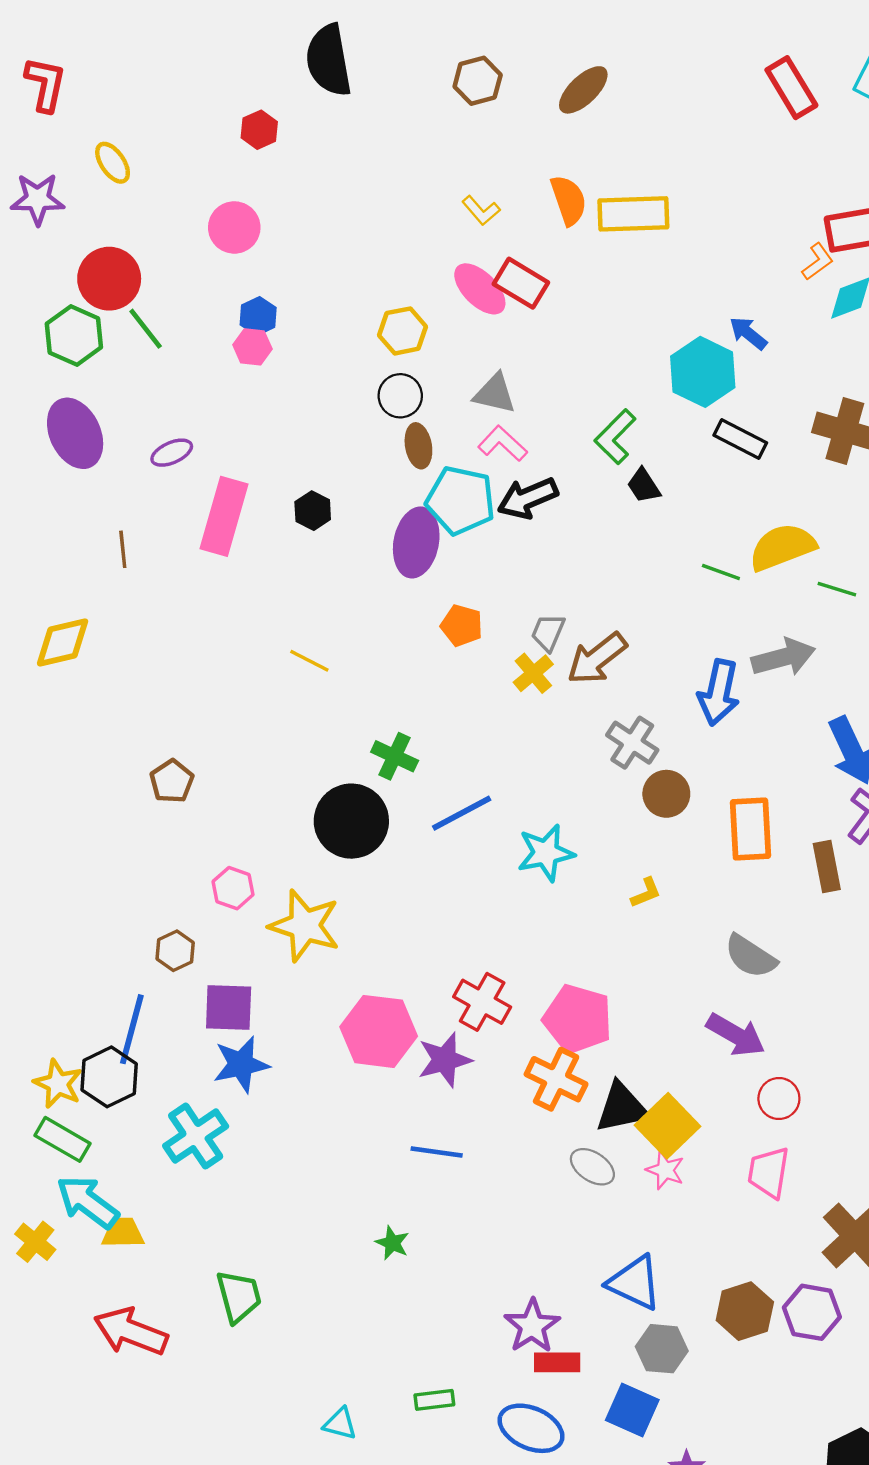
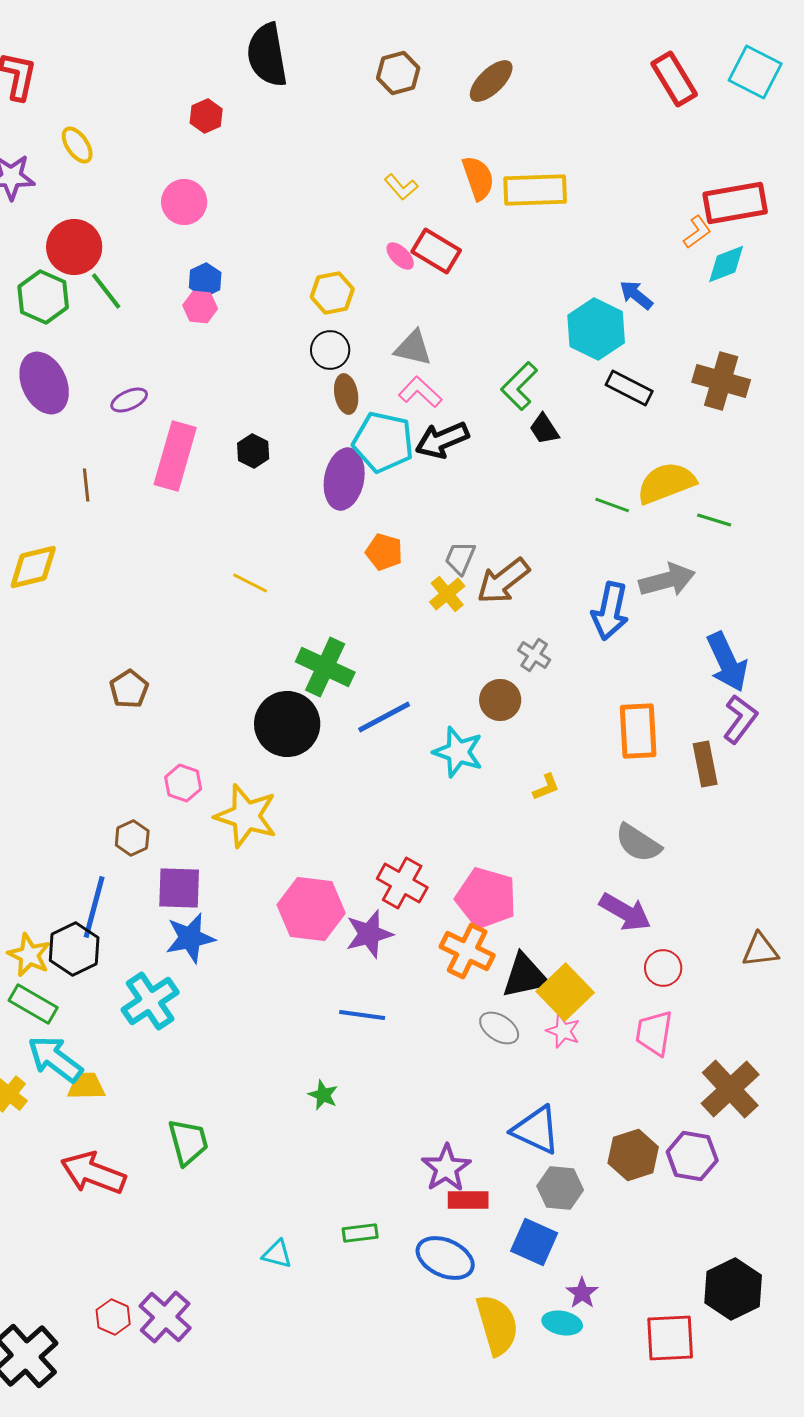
pink ellipse: (480, 289) -> (400, 256), size x0.6
gray cross: (632, 743) -> (534, 655), size x0.7
green cross: (395, 756) -> (325, 667), size x1.4
brown circle: (666, 794) -> (500, 700), moved
cyan star: (546, 853) -> (458, 752), turned 30

